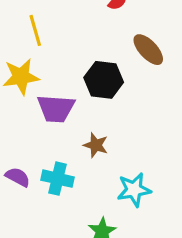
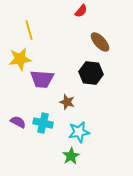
black hexagon: (104, 80) -> (91, 73), moved
cyan star: (134, 190) -> (79, 132), moved

